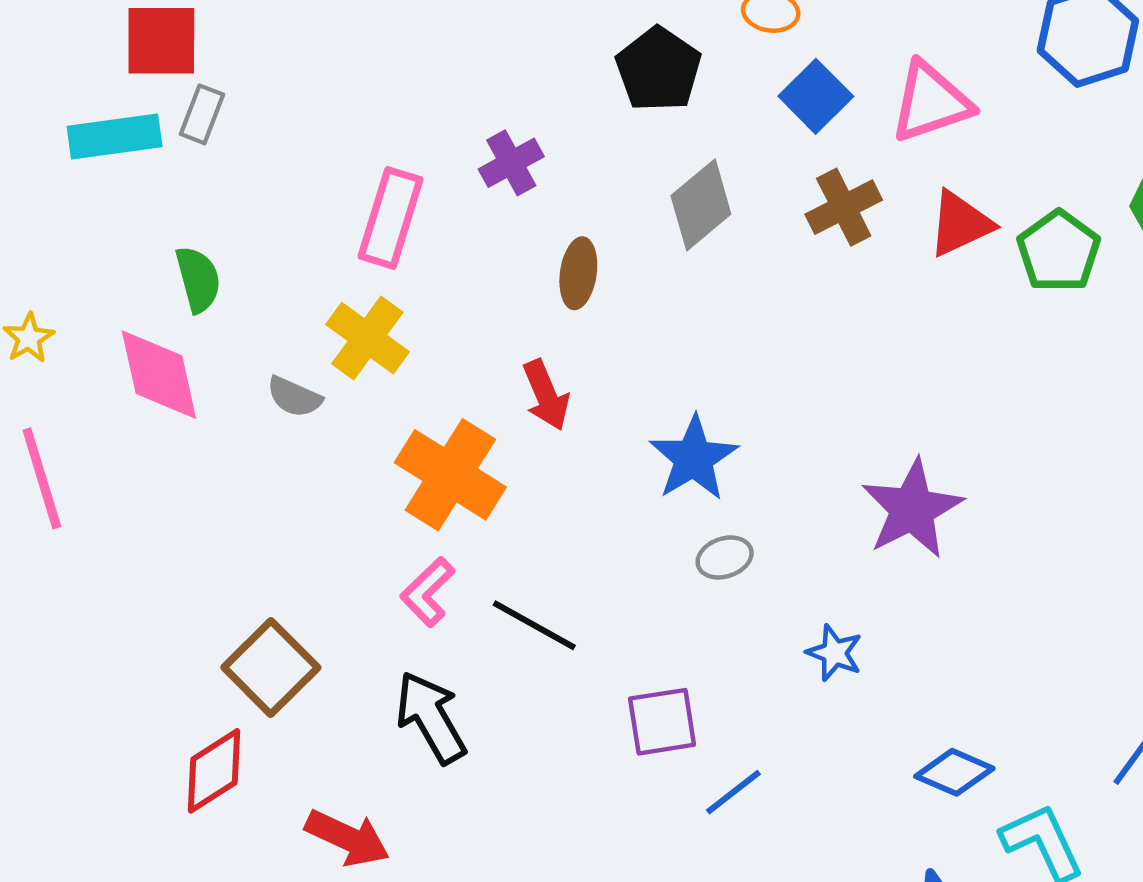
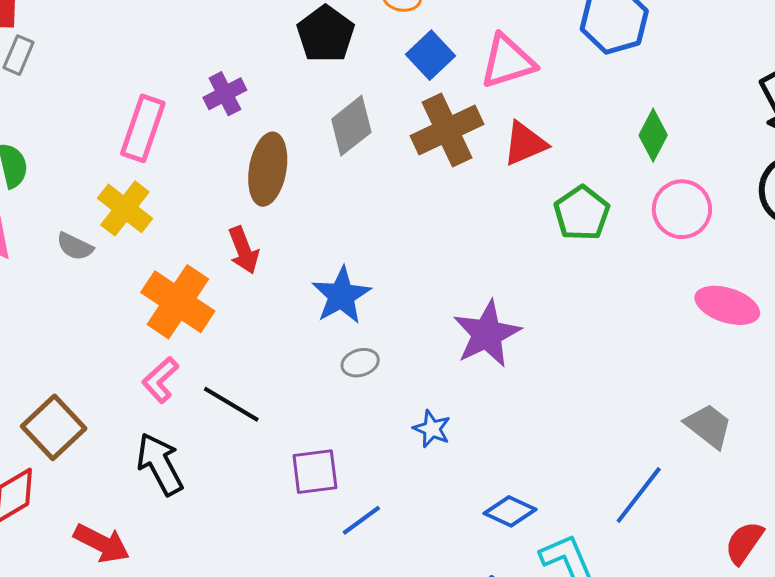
brown cross: (844, 207) -> (447, 130), size x1.4
green pentagon: (1059, 251) -> (582, 213), moved
brown ellipse: (578, 273) -> (268, 169), size x1.5

